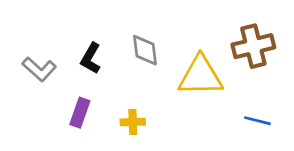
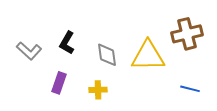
gray diamond: (145, 50) -> (107, 55), moved

